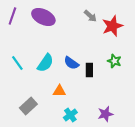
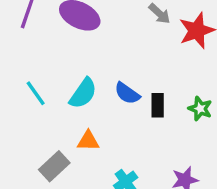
green star: (114, 61) -> (200, 109), moved
orange triangle: (59, 91) -> (88, 141), moved

